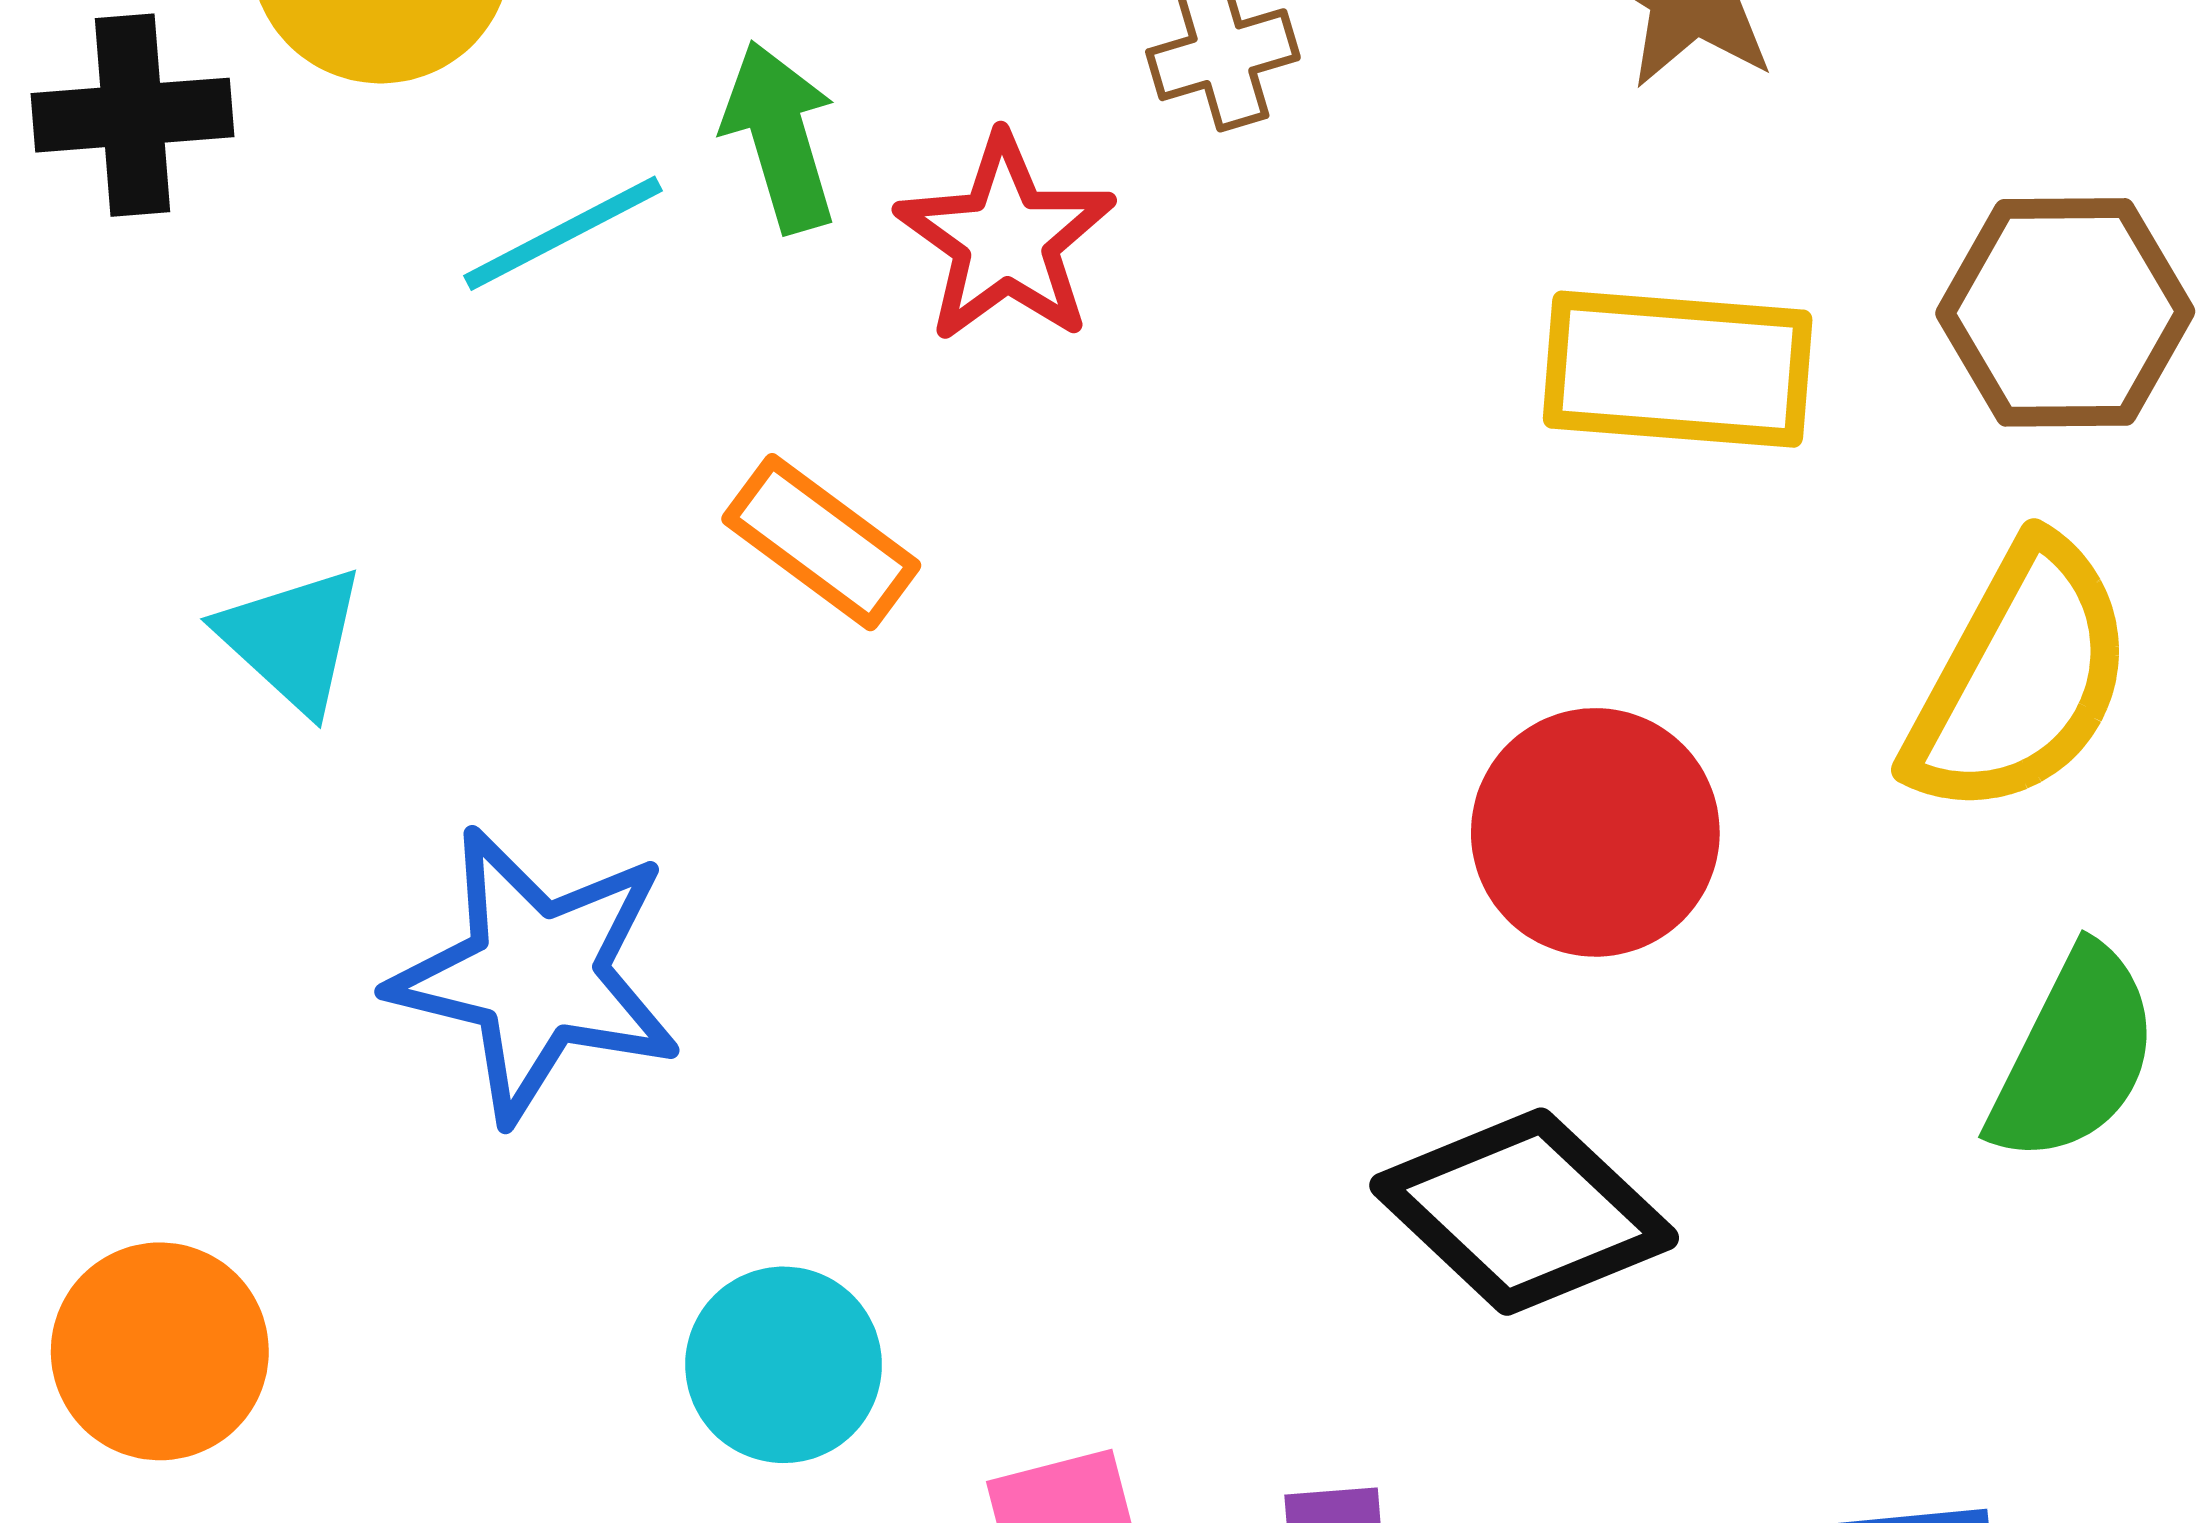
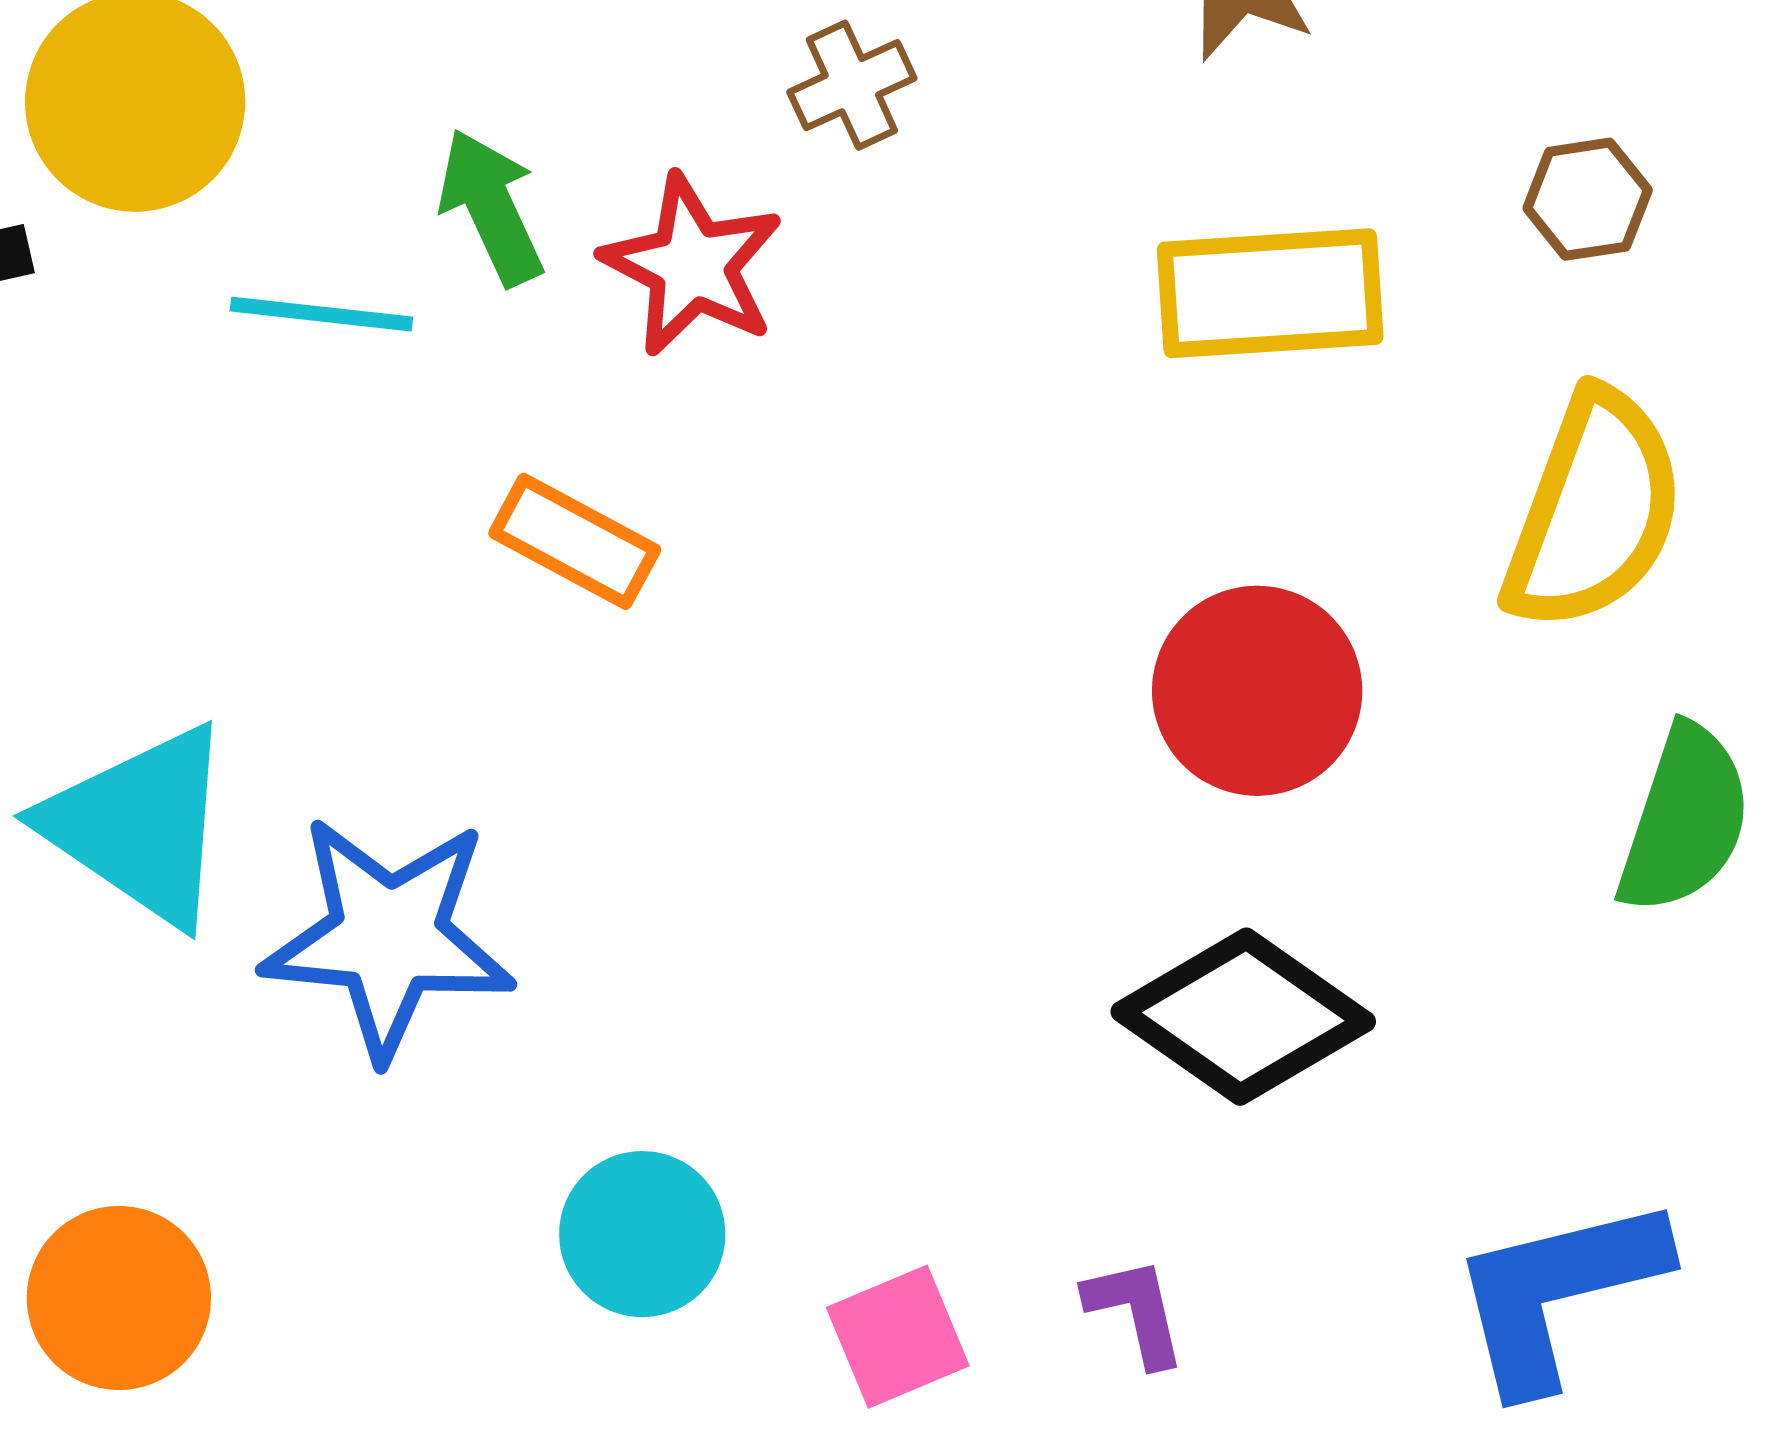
cyan line: (563, 233) -> (321, 314), turned 42
brown hexagon: (2065, 312) -> (1588, 199), size x0.6
cyan triangle: (292, 639) -> (140, 825), moved, size x1.6

